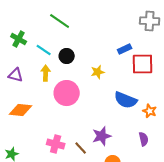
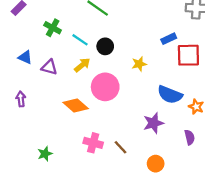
yellow arrow: (46, 73) -> (82, 65), turned 49
orange diamond: (21, 110) -> (76, 106), moved, turned 35
purple star: (102, 136) -> (153, 123), moved

